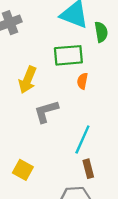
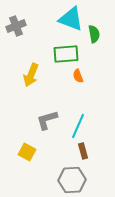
orange semicircle: (82, 81) -> (78, 76), turned -32
gray L-shape: (46, 111) -> (47, 120), moved

